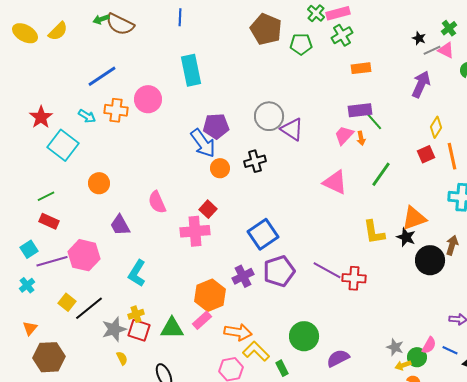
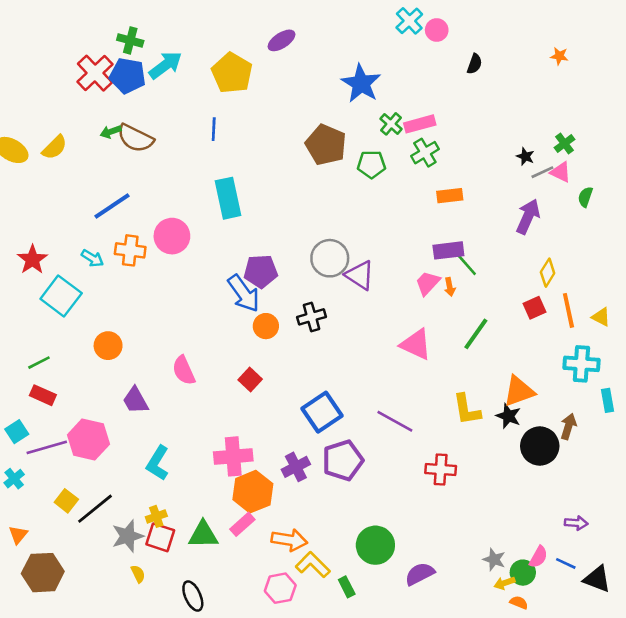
pink cross: (195, 231) -> (233, 456), moved
purple line: (327, 270) -> (395, 421), moved

